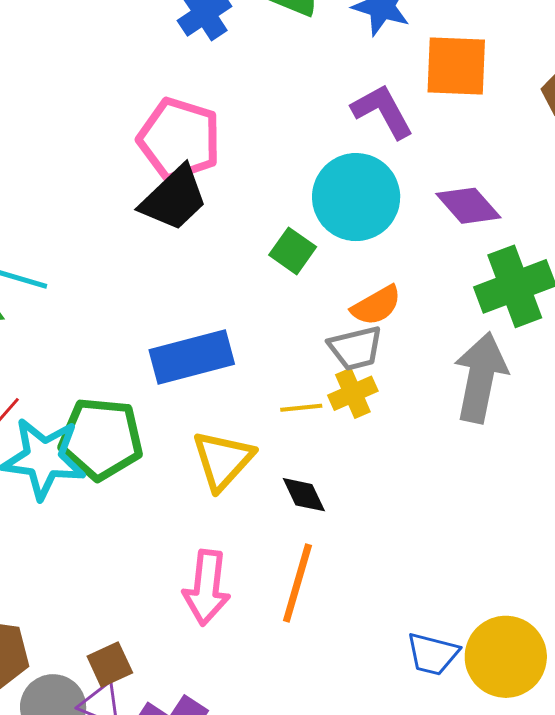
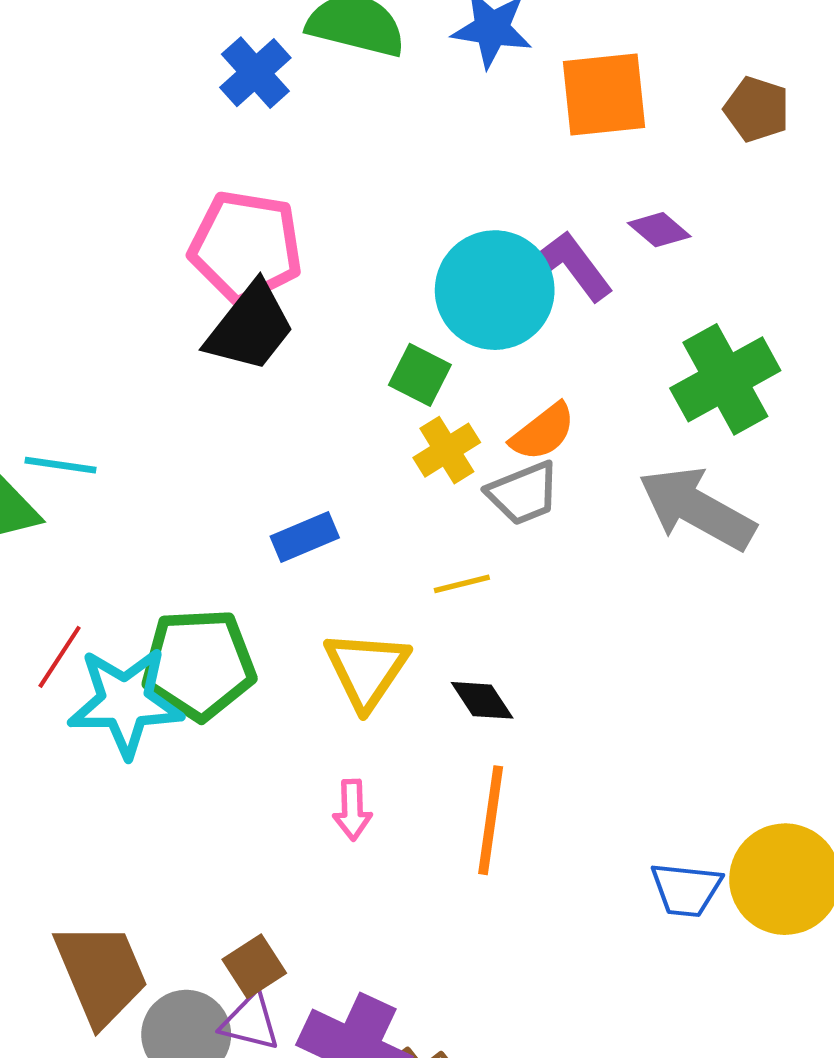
purple L-shape: (383, 111) -> (569, 266), moved
purple diamond: (468, 206) -> (659, 230), moved, size x0.7
blue rectangle: (192, 357) -> (305, 537), size x0.6
gray arrow: (480, 377) -> (697, 508), turned -64
yellow cross: (353, 393) -> (447, 450), moved
pink arrow: (207, 588) -> (352, 810), moved, size x0.6

